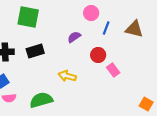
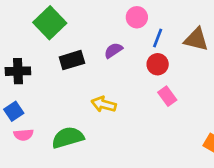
green square: (28, 17) -> (50, 23), turned 35
black rectangle: (35, 51) -> (72, 60), moved
red circle: (98, 55) -> (158, 64), moved

